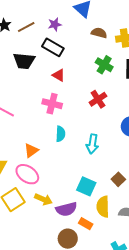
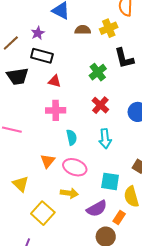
green cross: (104, 65) -> (98, 72), moved, turned 36
red cross: (98, 99) -> (100, 105), moved
pink ellipse: (27, 174) -> (75, 167), moved
yellow arrow: (43, 199) -> (69, 193), moved
orange rectangle: (86, 224) -> (119, 218), turned -72

